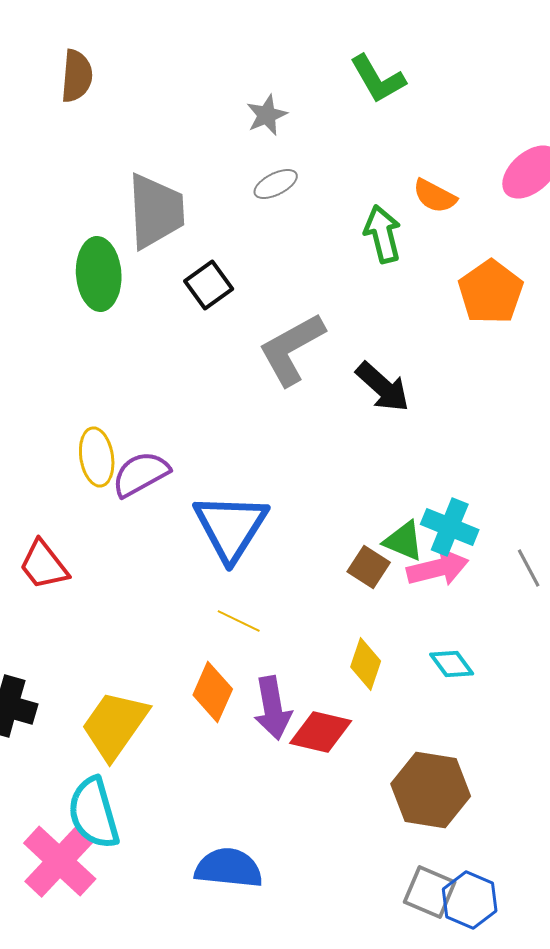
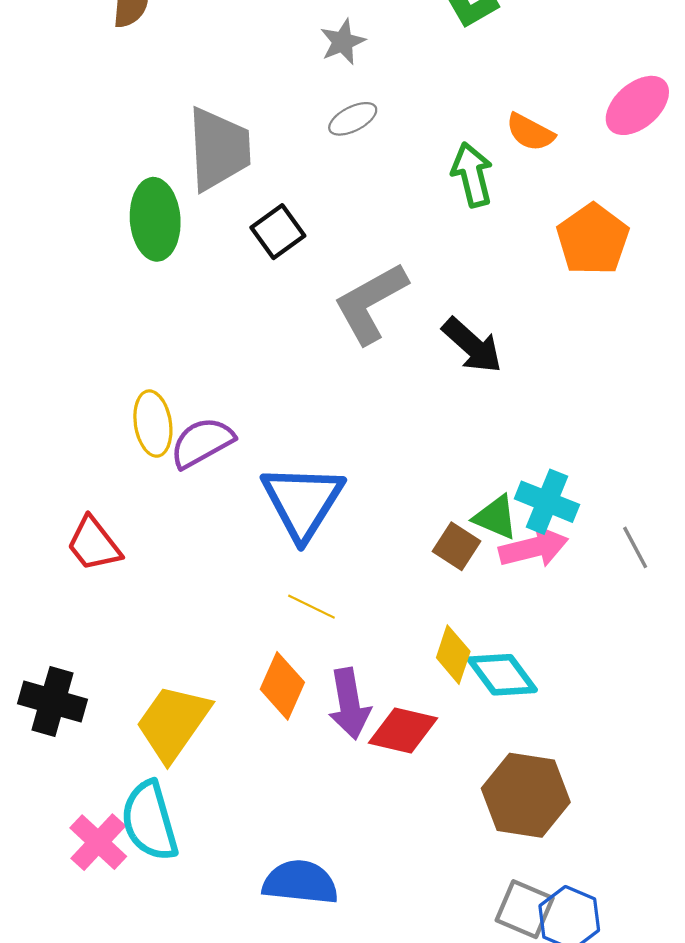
cyan diamond: (452, 664) -> (502, 675), moved, size x1.4
pink cross: (60, 861) -> (98, 842), moved, size x0.7

